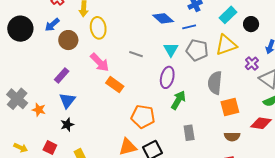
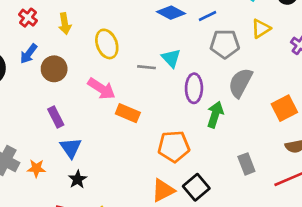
yellow ellipse: (98, 28) -> (107, 44), moved
yellow triangle: (226, 45) -> (261, 29), size x0.7
cyan triangle: (171, 50) -> (171, 58), moved
purple rectangle: (62, 75) -> (56, 117), turned -56
gray semicircle: (215, 83) -> (240, 83), moved, turned 35
gray rectangle: (189, 133) -> (246, 164), moved

